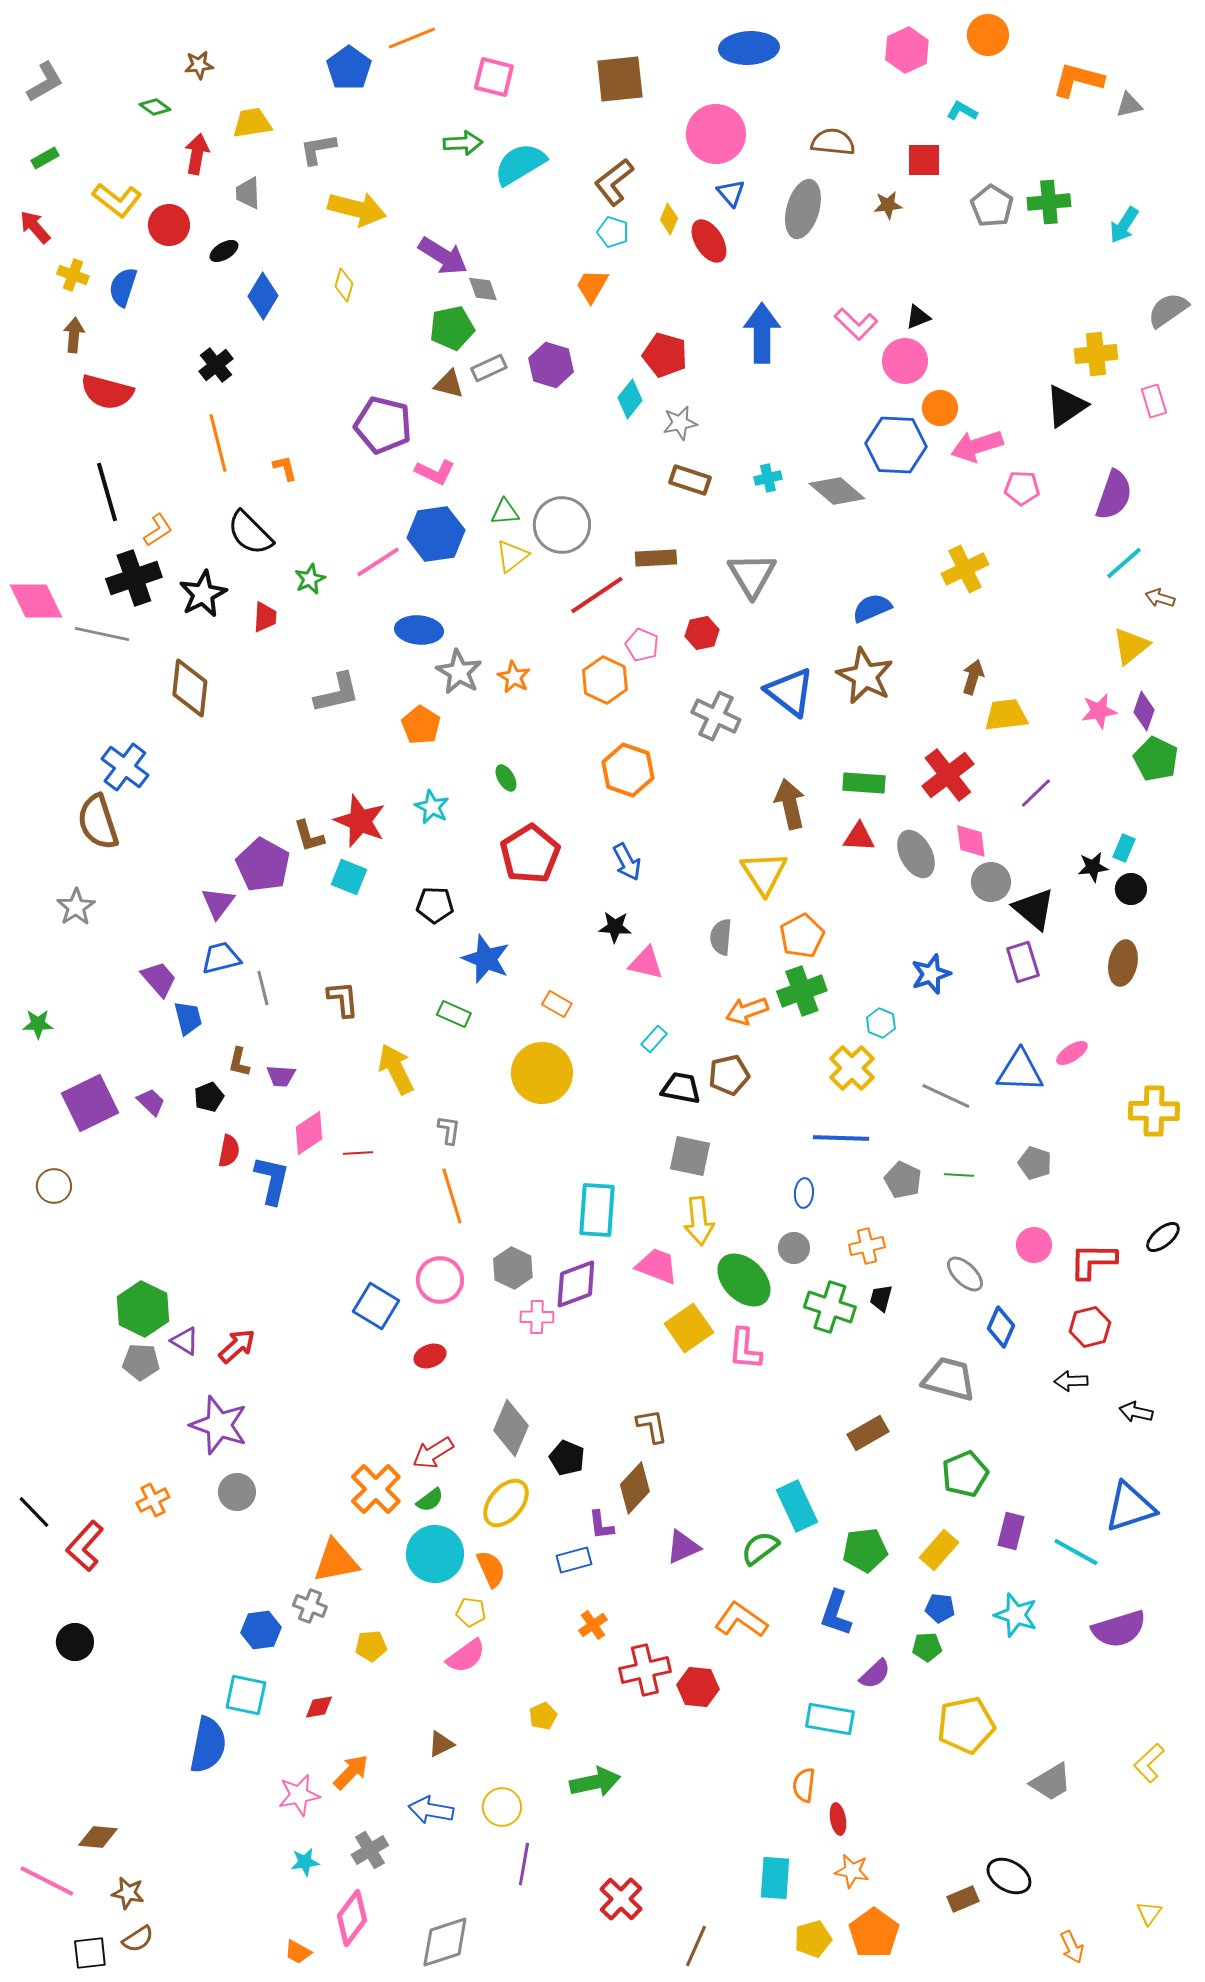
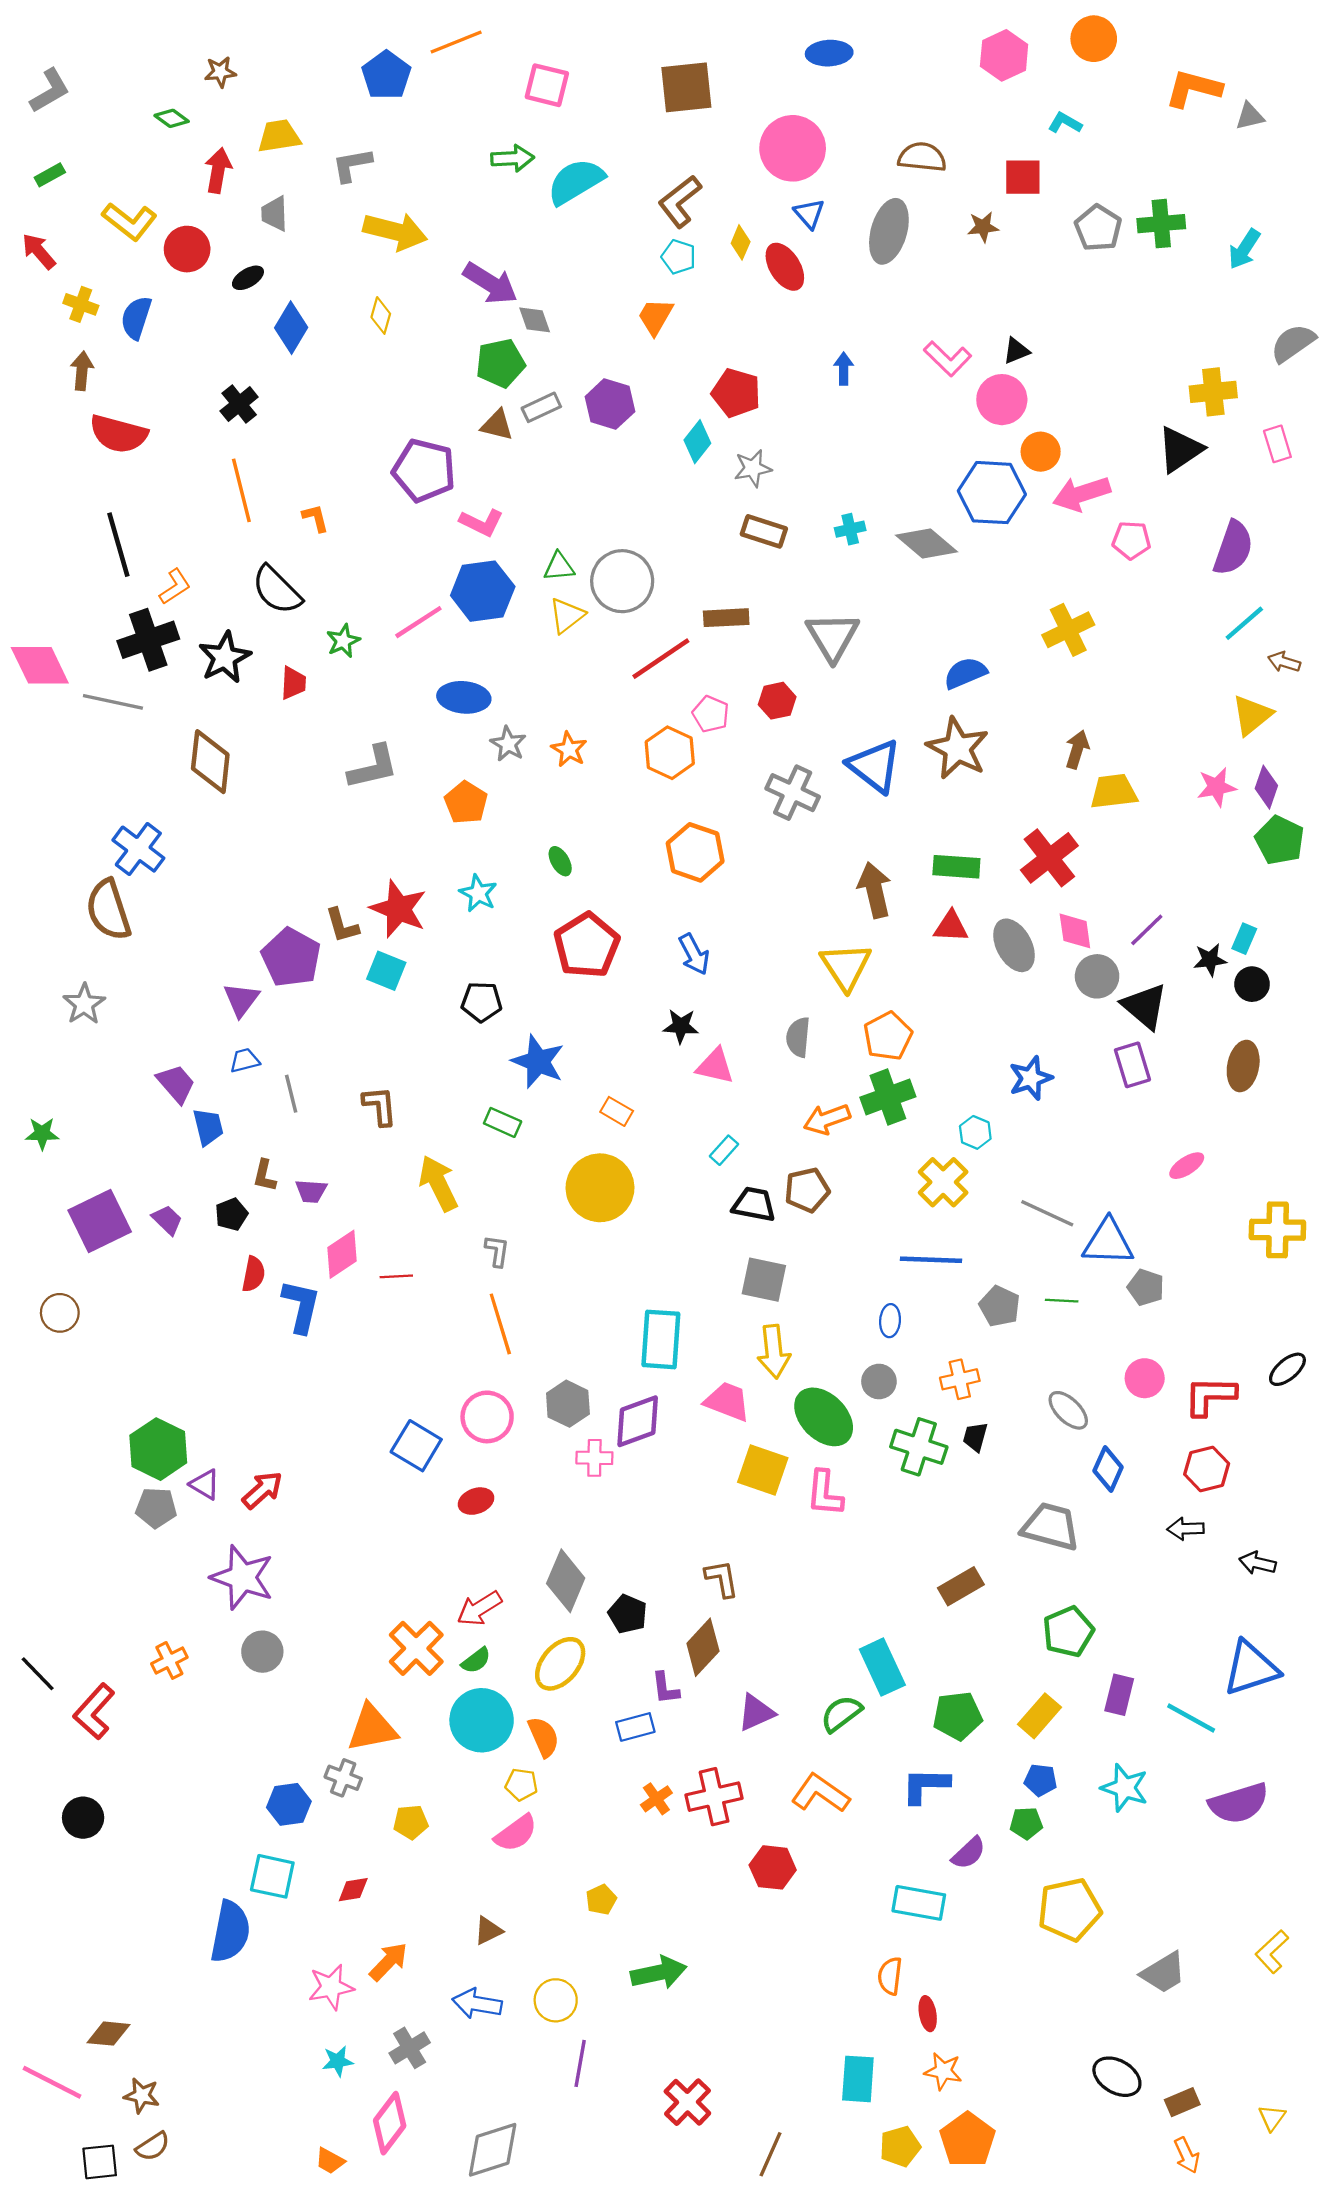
blue ellipse: (749, 48) -> (829, 53), size x0.7
blue arrow: (762, 333) -> (844, 369), size x0.5
gray star: (459, 672) -> (508, 744), size x0.7
purple line: (1036, 793) -> (1147, 930), moved
blue trapezoid: (221, 958) -> (245, 1060), size x0.7
blue triangle: (1020, 1071) -> (1108, 1242), moved
yellow square: (689, 1328) -> (763, 1470), turned -36
blue L-shape: (836, 1613) -> (925, 1786), turned 72
red cross: (645, 1670) -> (714, 1797), moved
brown rectangle: (963, 1899) -> (1182, 2102), moved

